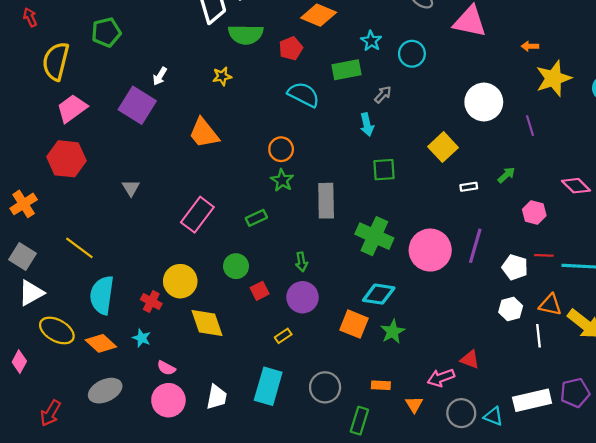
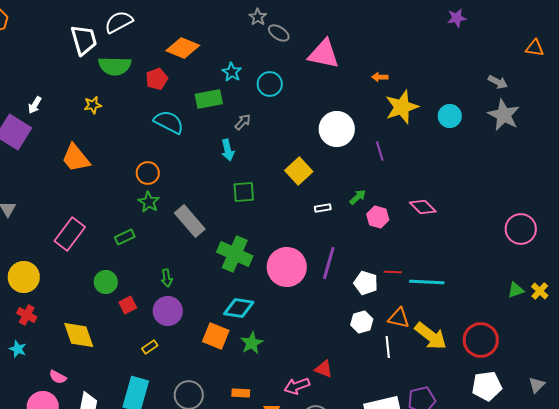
gray rectangle: (326, 201) -> (190, 221), turned -40
pink hexagon: (534, 213) -> (378, 217), moved
yellow circle: (180, 281) -> (24, 277), moved
pink semicircle: (166, 368) -> (58, 377), moved

